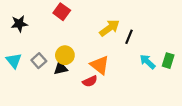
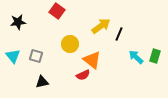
yellow circle: (65, 55) -> (70, 44), moved
gray square: (39, 61) -> (36, 56), turned -32
black triangle: (61, 68) -> (42, 82), moved

